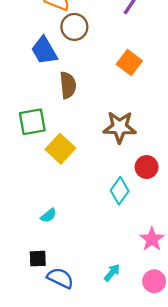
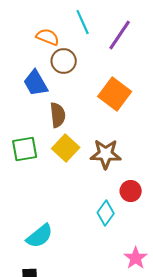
orange square: (129, 62) -> (115, 94), size x1.4
yellow square: (60, 149) -> (66, 148), moved
cyan semicircle: (48, 216) -> (40, 236), size x1.8

